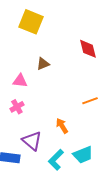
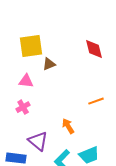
yellow square: (31, 22) -> (31, 46), moved, turned -30

